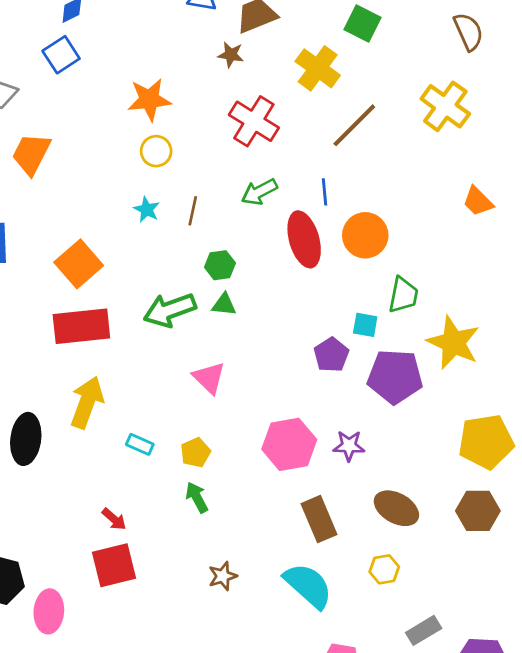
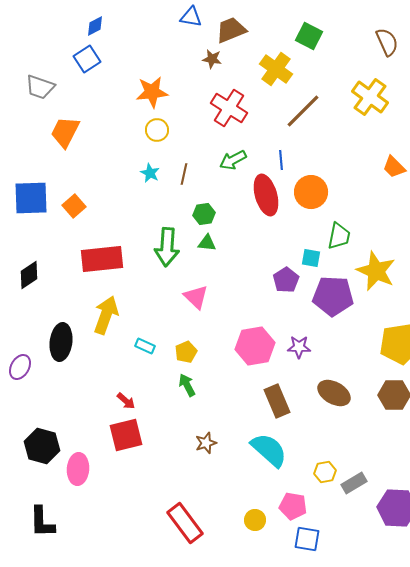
orange square: (79, 264) -> (74, 206), moved, size x0.7
green arrow: (170, 310) -> (167, 247), turned -66
yellow hexagon: (384, 569) -> (325, 472), moved

